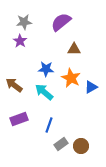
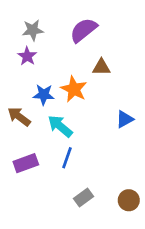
blue star: (46, 69) -> (44, 95), moved
orange star: (71, 78) -> (74, 89), moved
blue line: (49, 125) -> (67, 158), moved
brown circle: (81, 146) -> (129, 200), moved

